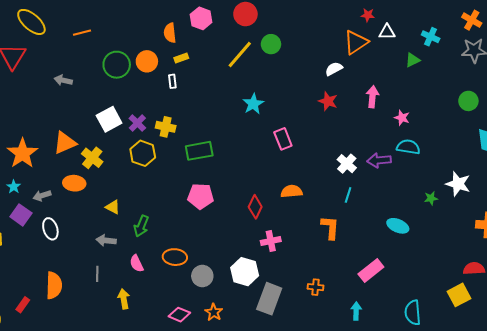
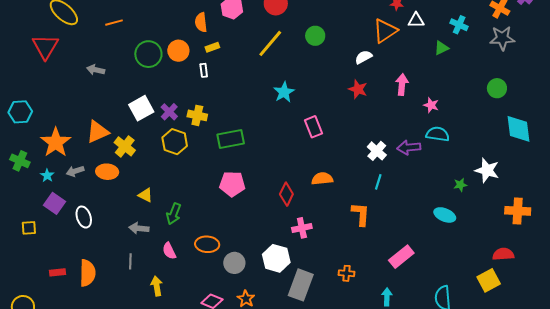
green circle: (271, 44) -> (315, 36), moved
gray arrow: (42, 196) -> (75, 171), moved
cyan ellipse: (398, 226) -> (445, 215), moved
red rectangle: (23, 305) -> (57, 272), moved, turned 49

